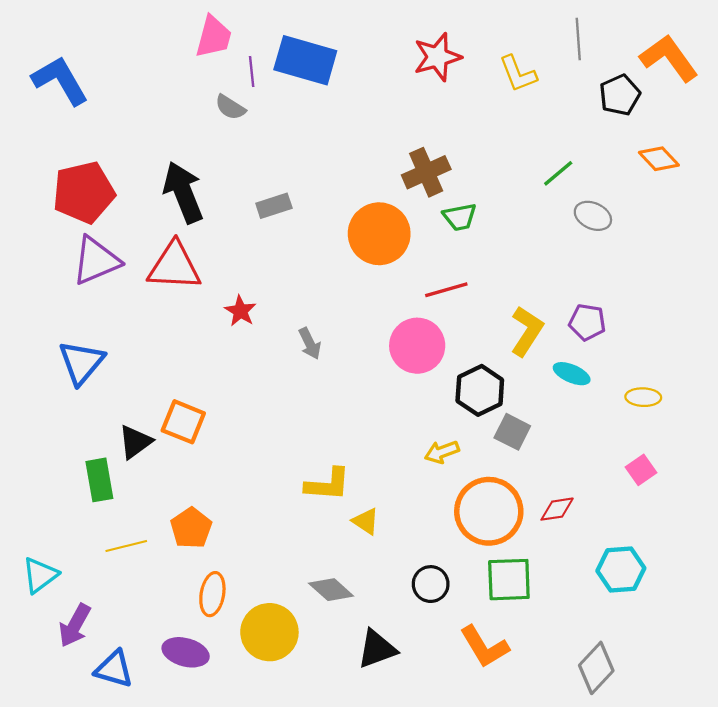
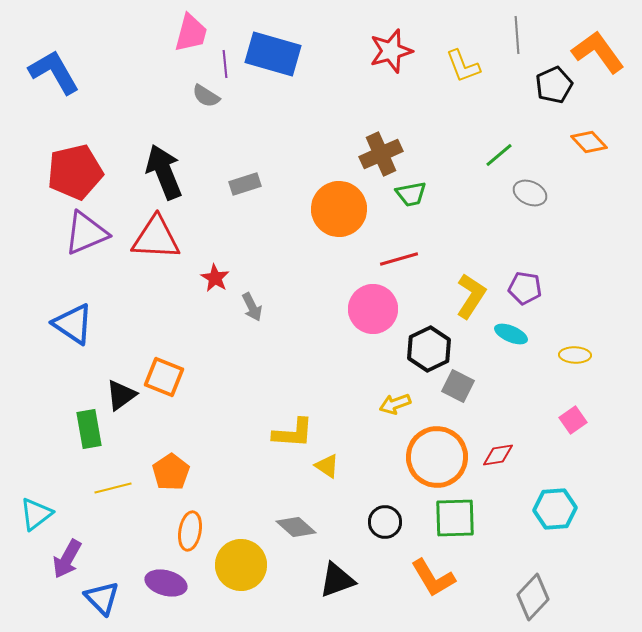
gray arrow: (310, 343) -> (252, 307), moved
blue triangle: (81, 362) -> (73, 324), turned -36
blue triangle: (114, 669) -> (102, 598), turned 30

